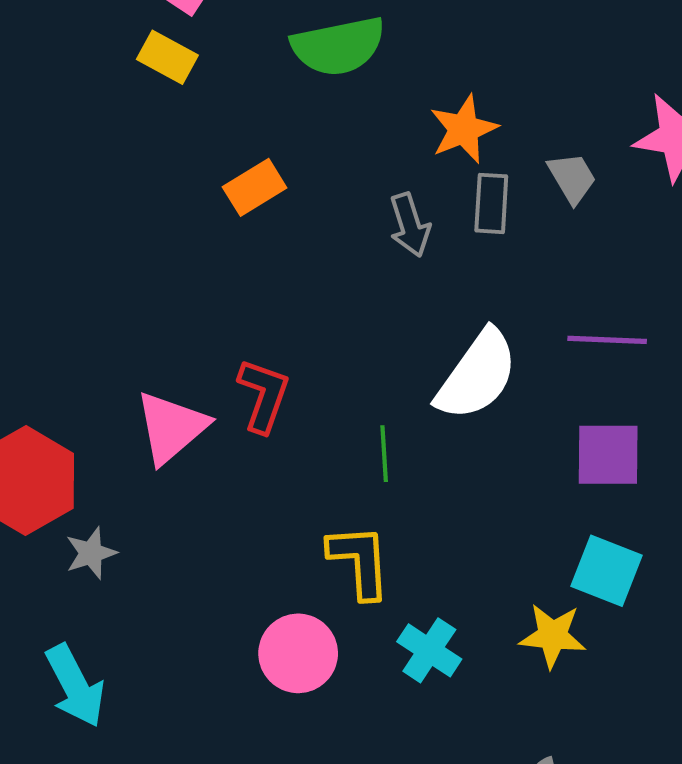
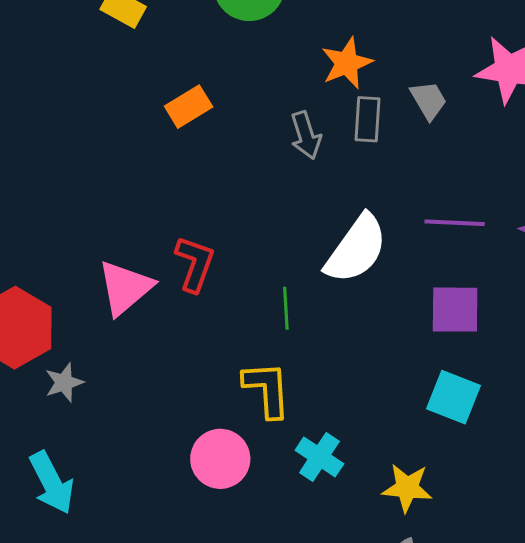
yellow star: (553, 636) -> (407, 488), moved

